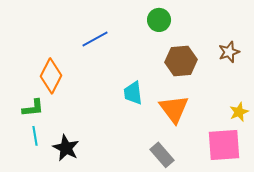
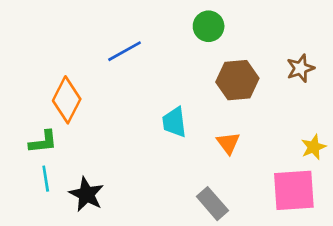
orange triangle: (174, 109) -> (228, 143), size x0.6

